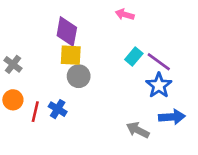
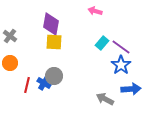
gray cross: (13, 64) -> (10, 36), moved
gray circle: (79, 76) -> (54, 76), moved
orange circle: (13, 100) -> (10, 63), moved

